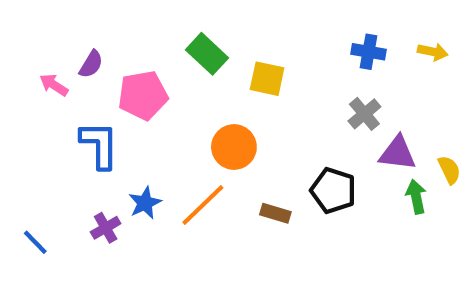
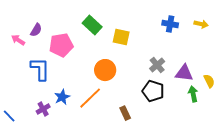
gray cross: (364, 114) -> (157, 65), moved
brown rectangle: (275, 213) -> (125, 113), moved, turned 48

